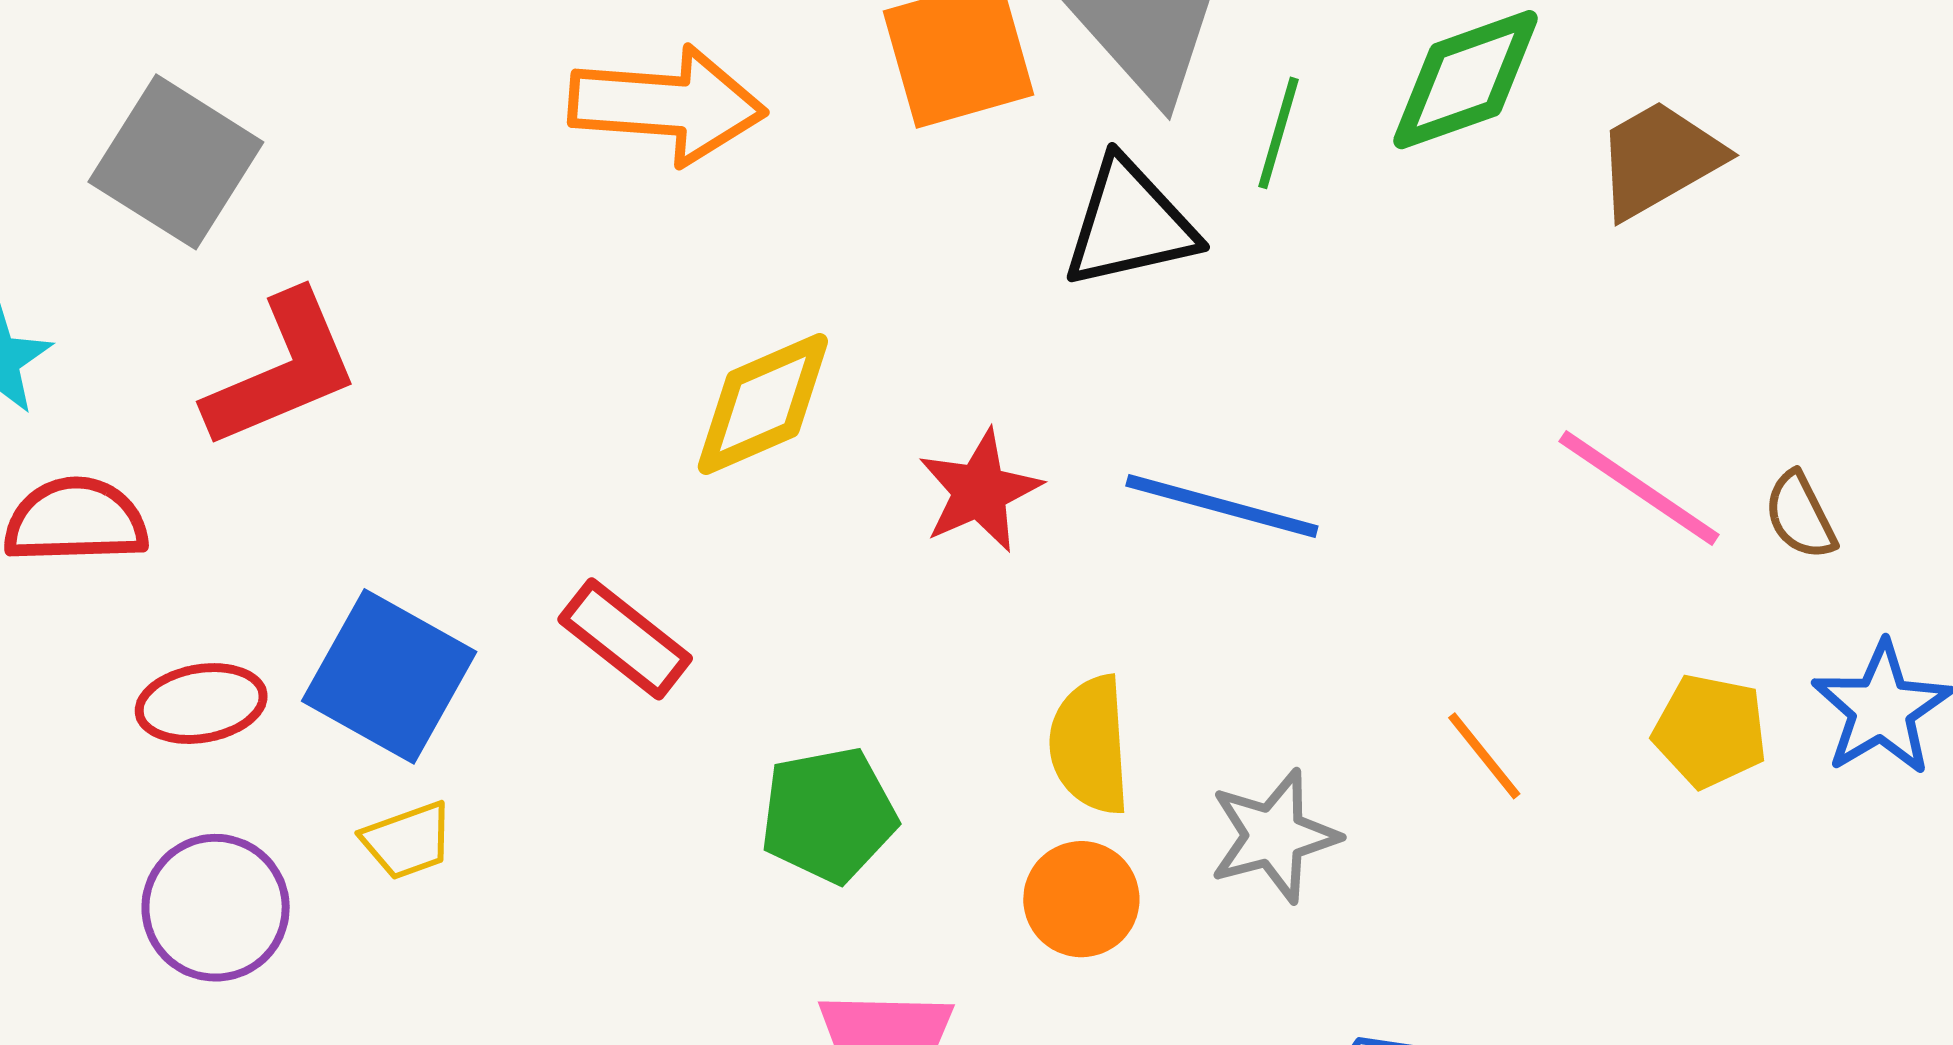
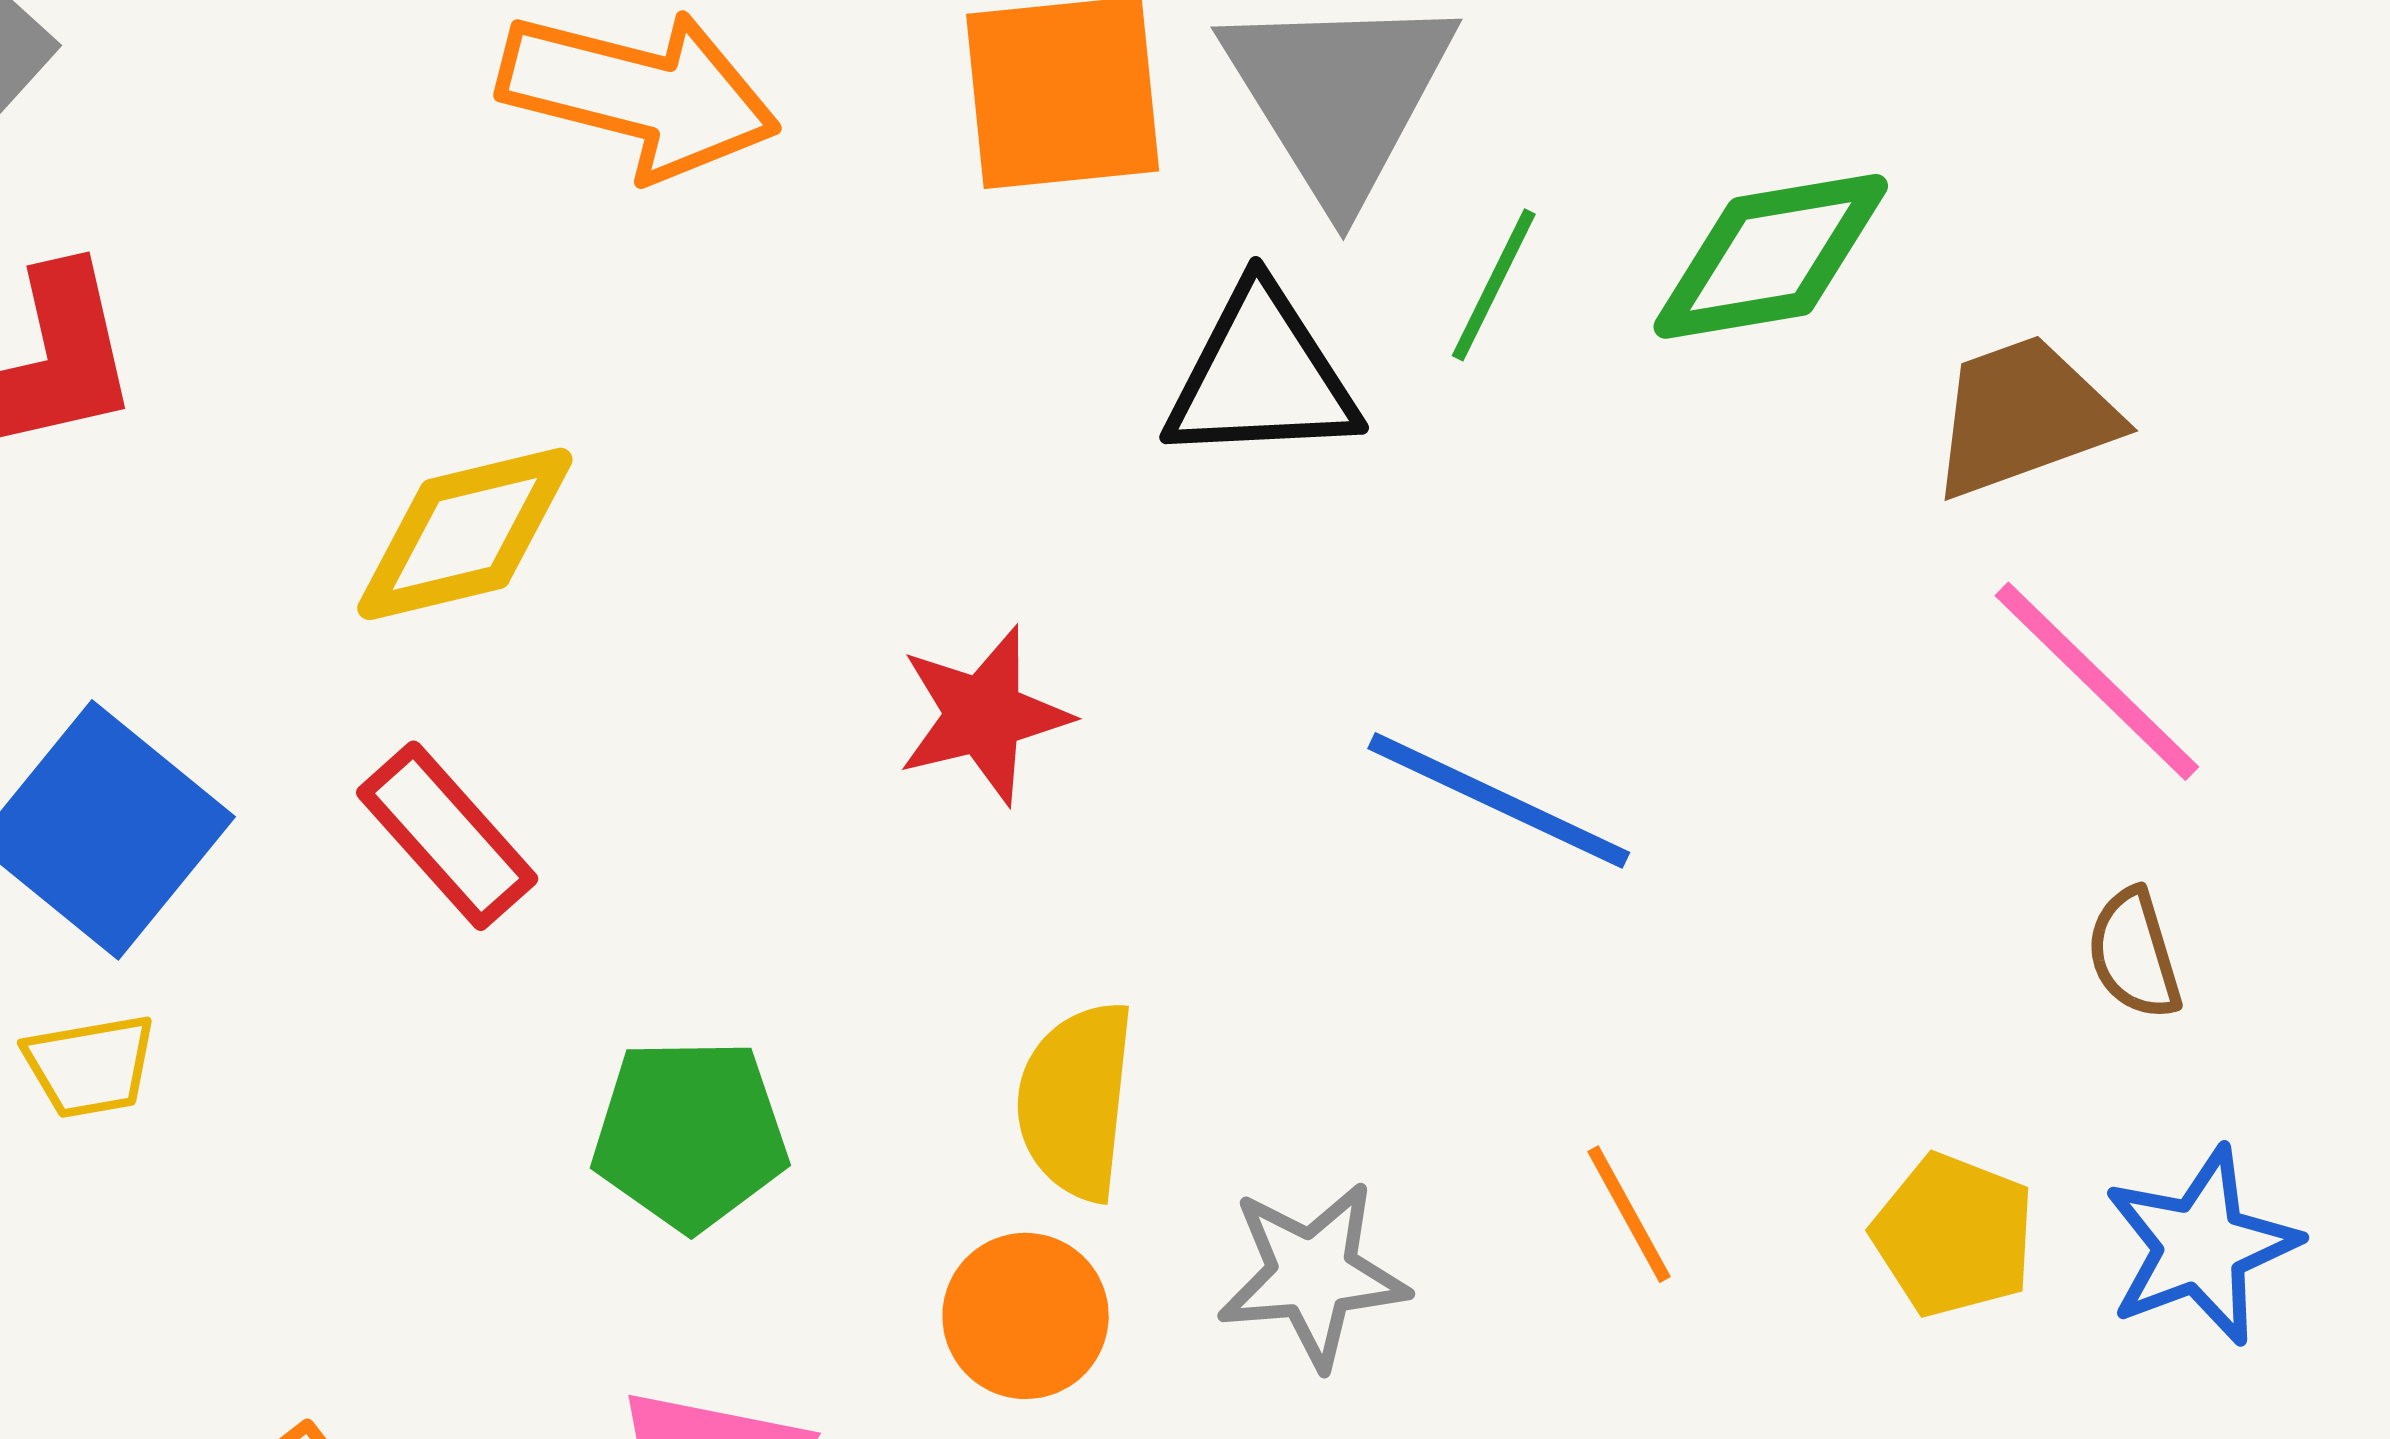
yellow diamond: (763, 404) -> (465, 534), moved
pink line: (1639, 488) -> (2097, 681), moved
blue line: (1222, 506) -> (1499, 800), moved

